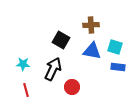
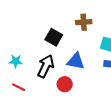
blue triangle: (92, 51) -> (76, 61), moved
red line: (26, 90) -> (19, 87), turned -48

